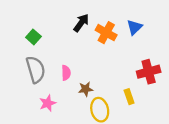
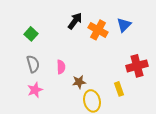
gray semicircle: (36, 70) -> (33, 64), size x0.7
pink star: (48, 103) -> (35, 90), moved

